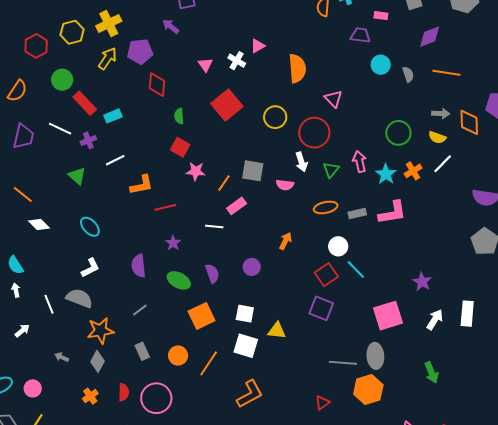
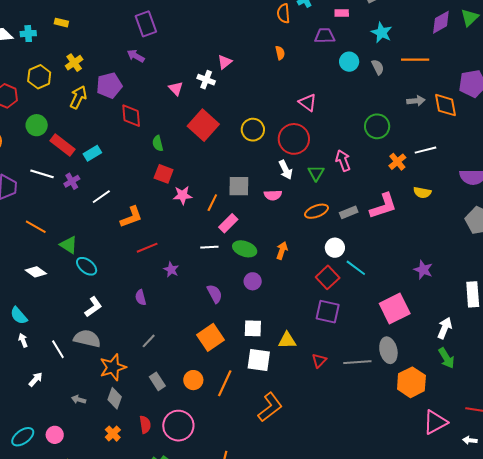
yellow cross: (109, 24) -> (74, 63), size x0.7
purple diamond: (430, 37) -> (441, 22), moved
orange semicircle: (297, 68) -> (280, 53), moved, size x0.5
yellow semicircle: (437, 137) -> (422, 193), moved
white line: (443, 164) -> (425, 150), turned 40
cyan star: (386, 174) -> (382, 33), moved
green triangle: (77, 176) -> (69, 245), moved
orange line: (23, 194) -> (36, 227), moved
red line: (165, 207) -> (147, 248), moved
purple semicircle: (139, 266) -> (141, 297), size x0.7
green ellipse: (179, 280) -> (245, 249), moved
white arrow: (435, 320) -> (445, 328), moved
orange hexagon: (368, 390) -> (411, 382), moved
red triangle: (322, 403) -> (319, 361), moved

